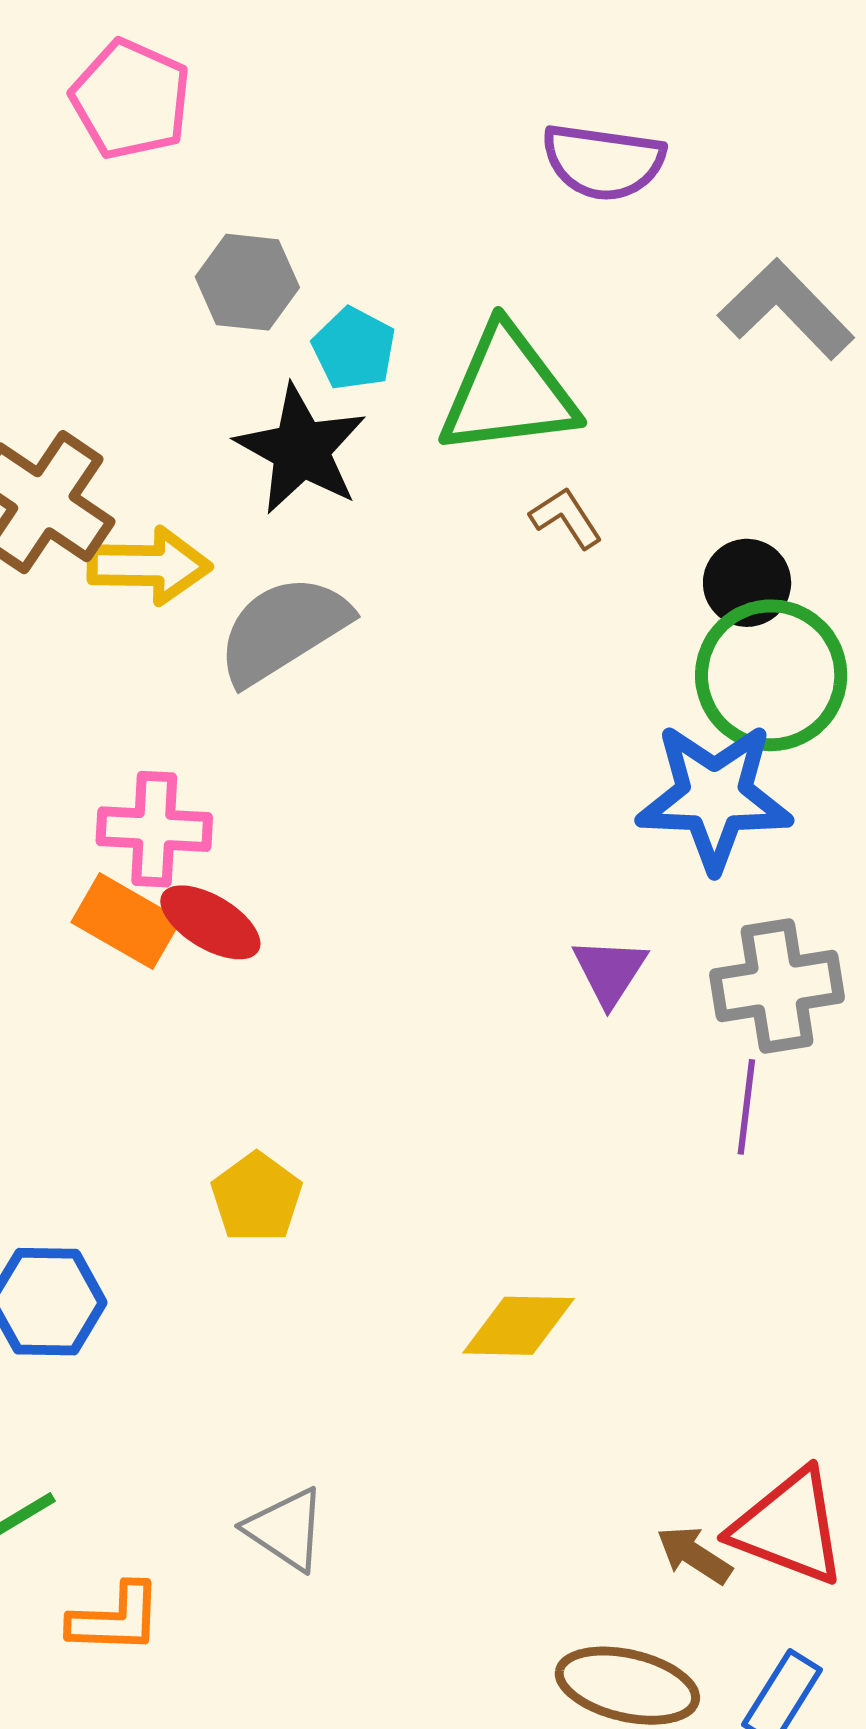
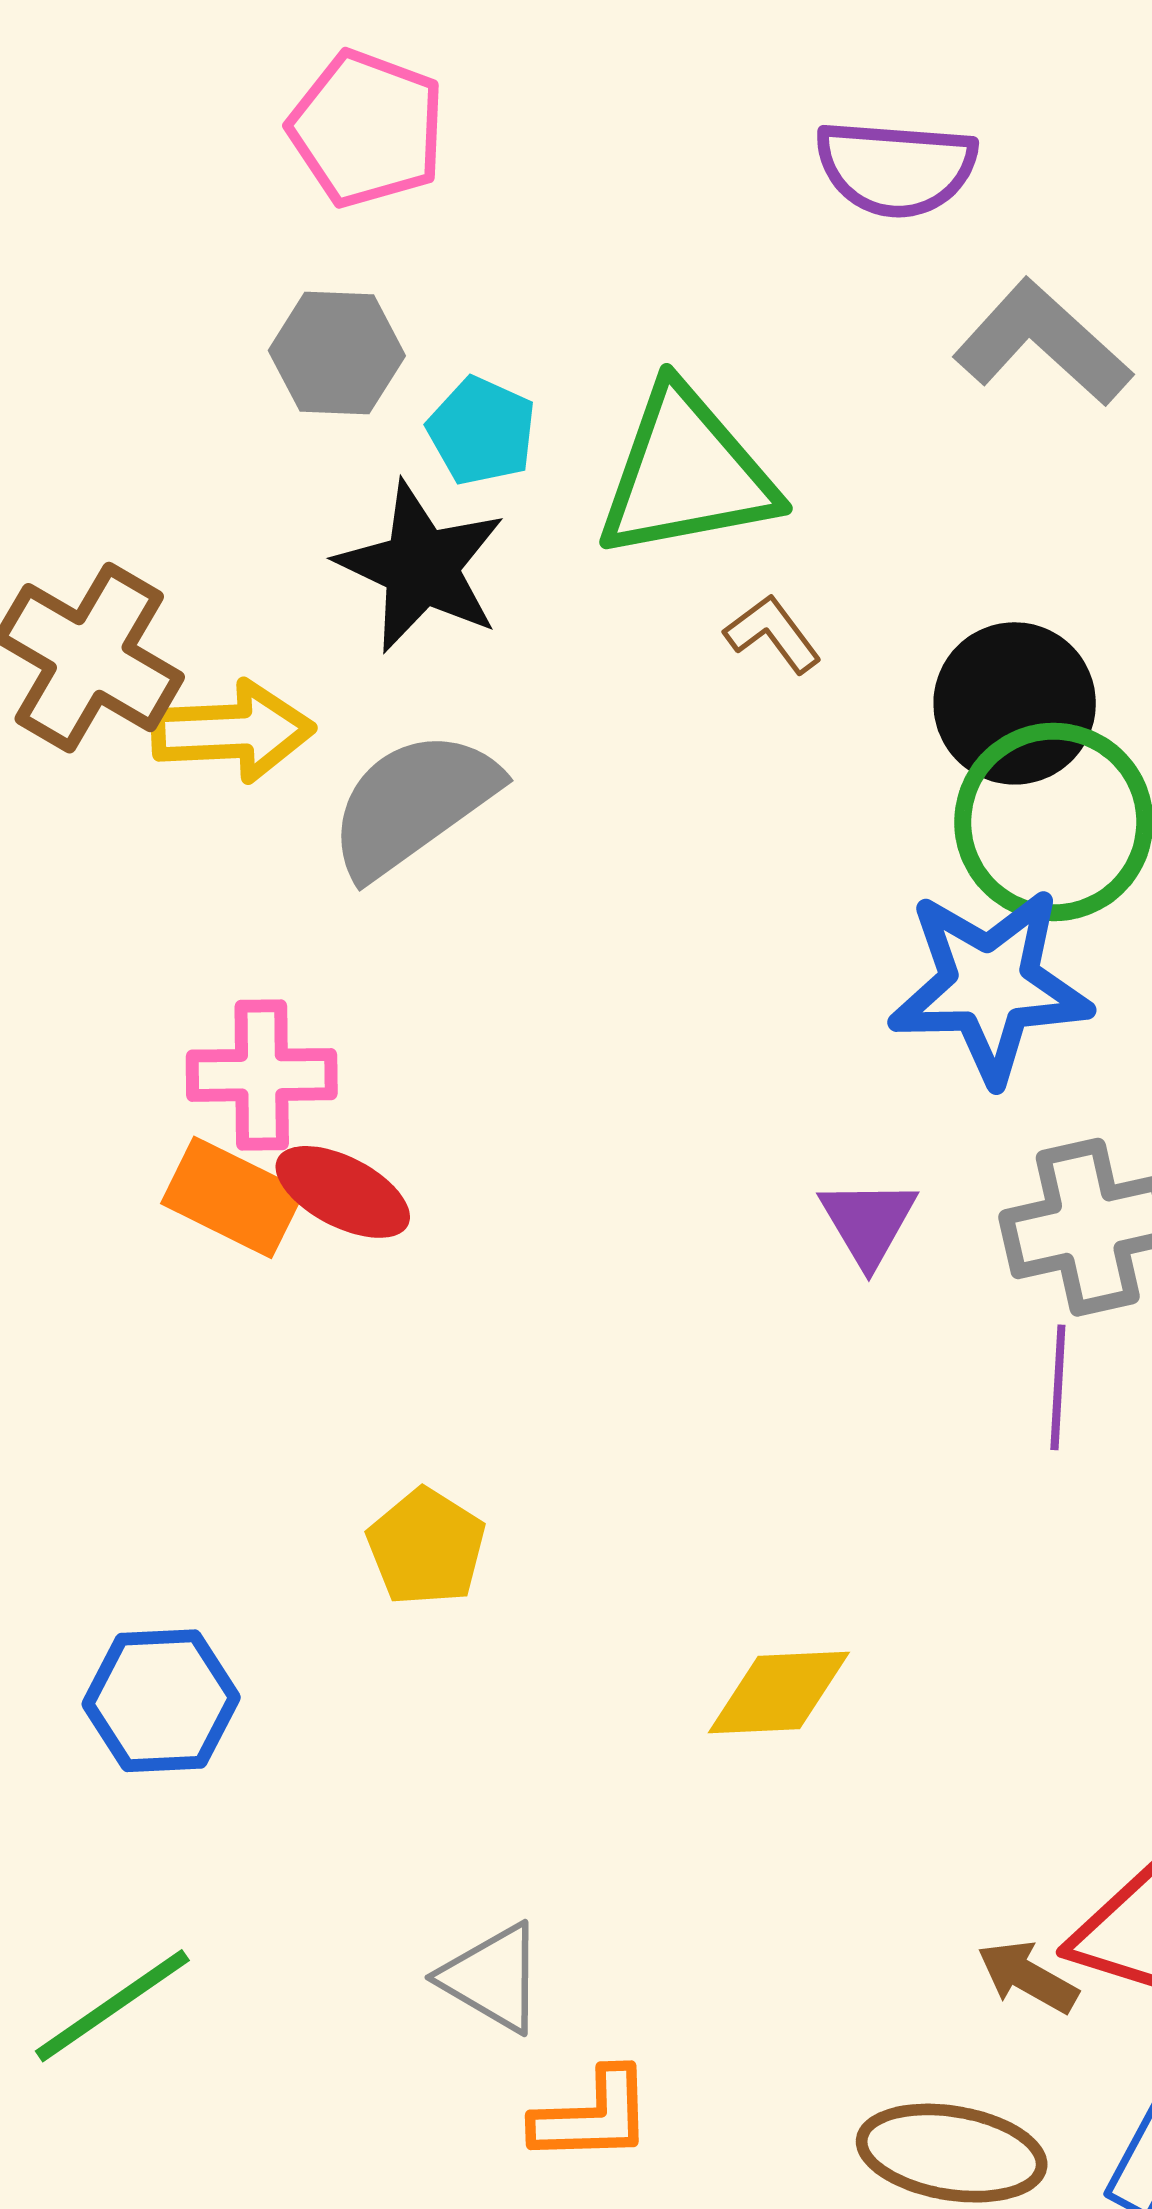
pink pentagon: (131, 99) -> (367, 129), moved
purple semicircle: (603, 162) -> (896, 168), moved
black circle: (747, 583) -> (1015, 703), size x1.4
orange L-shape: (115, 1619) -> (593, 2116), moved

